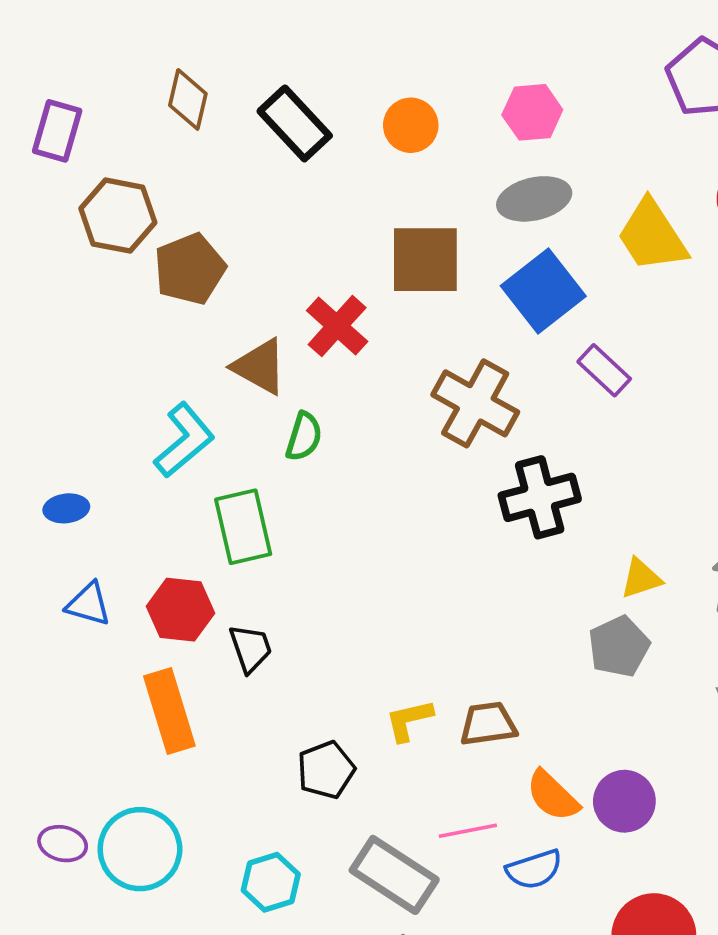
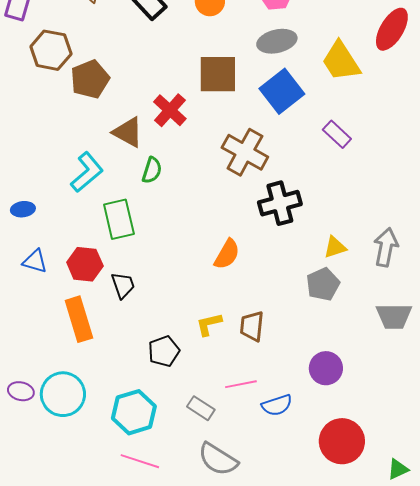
purple rectangle: (604, 370) -> (337, 134), moved
brown trapezoid: (488, 724) -> (252, 326), turned -76
orange semicircle: (553, 796) -> (227, 254), moved, turned -104
gray rectangle: (394, 875) -> (201, 408), size x0.6
cyan hexagon: (271, 882) -> (134, 412), size x1.4

